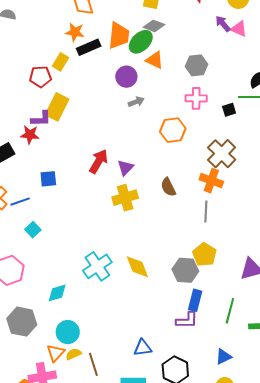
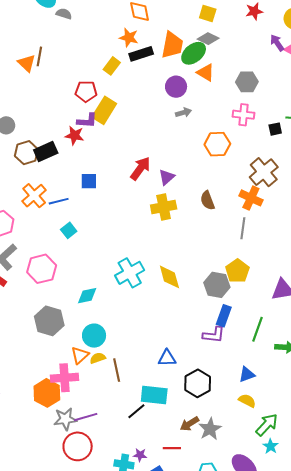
red pentagon: (40, 77) -> (86, 91), moved

